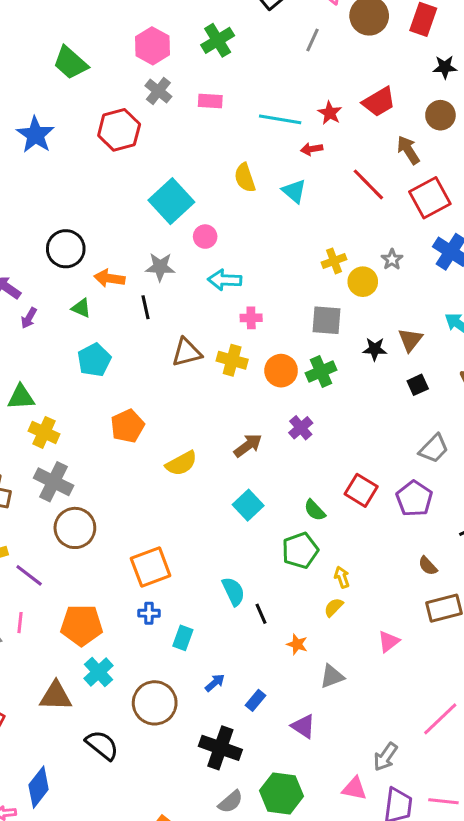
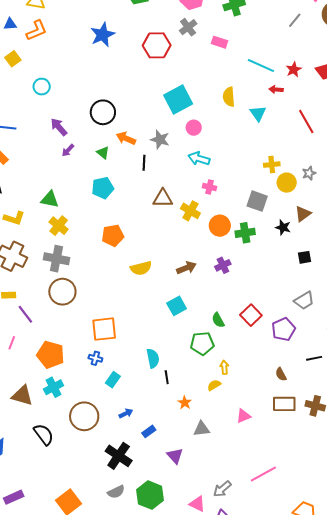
brown triangle: (410, 340) -> (303, 214), moved
gray cross: (54, 482) -> (56, 259), turned -30

